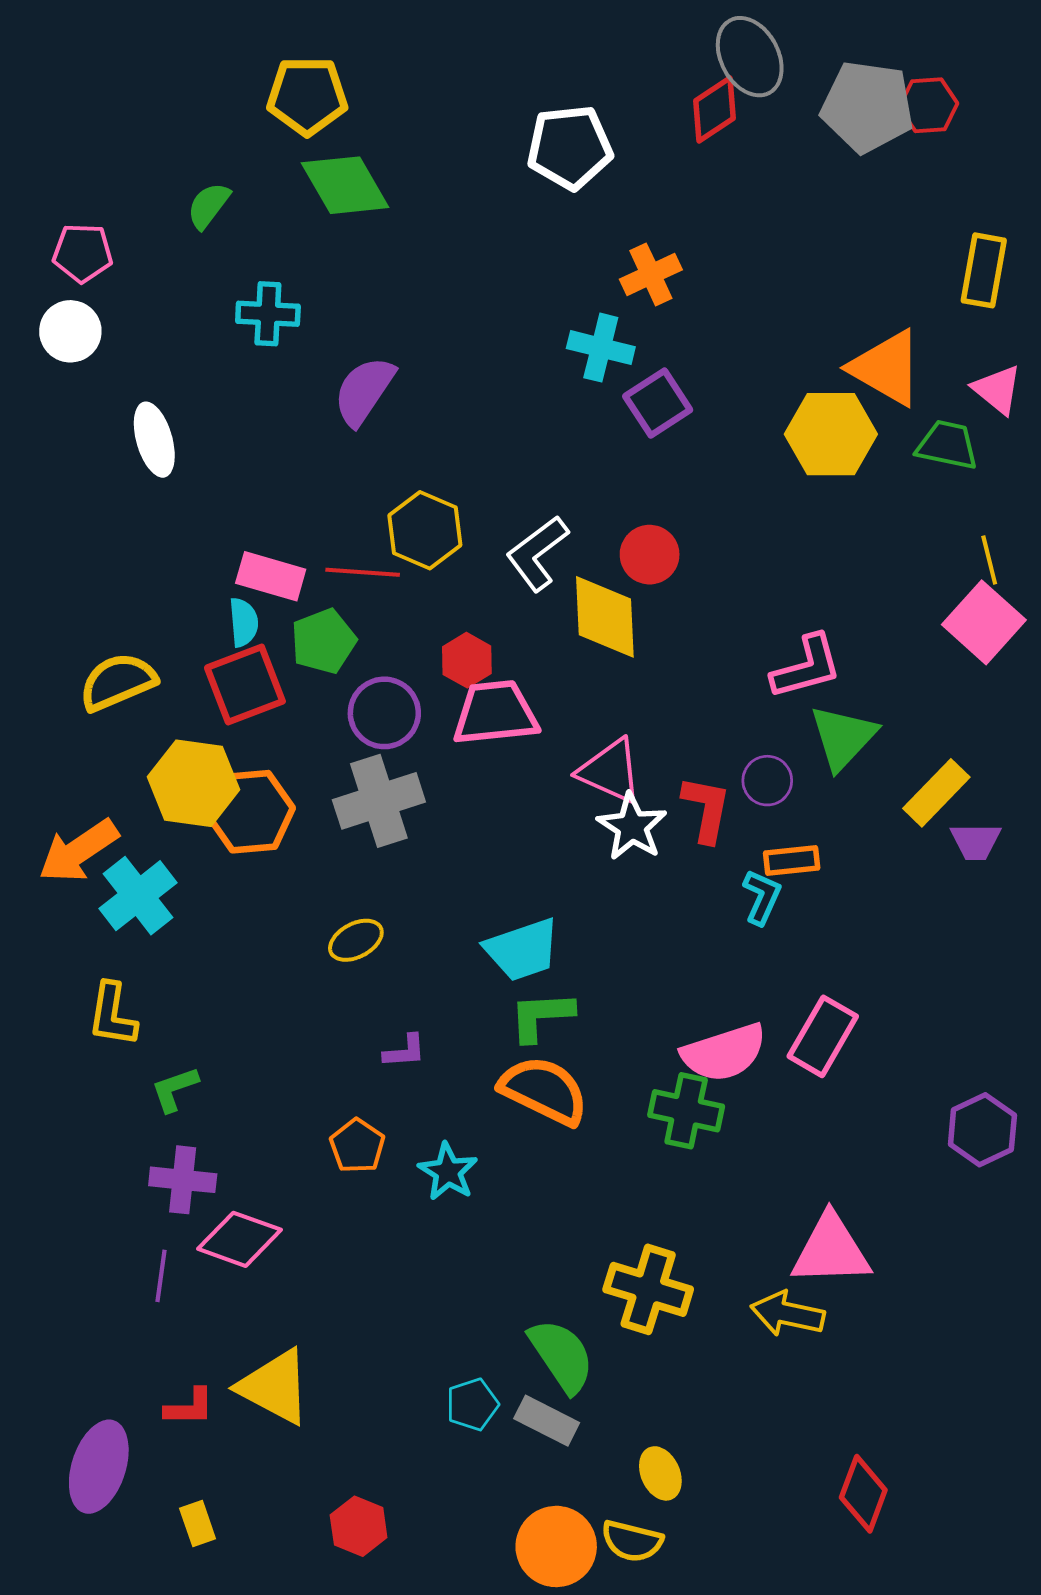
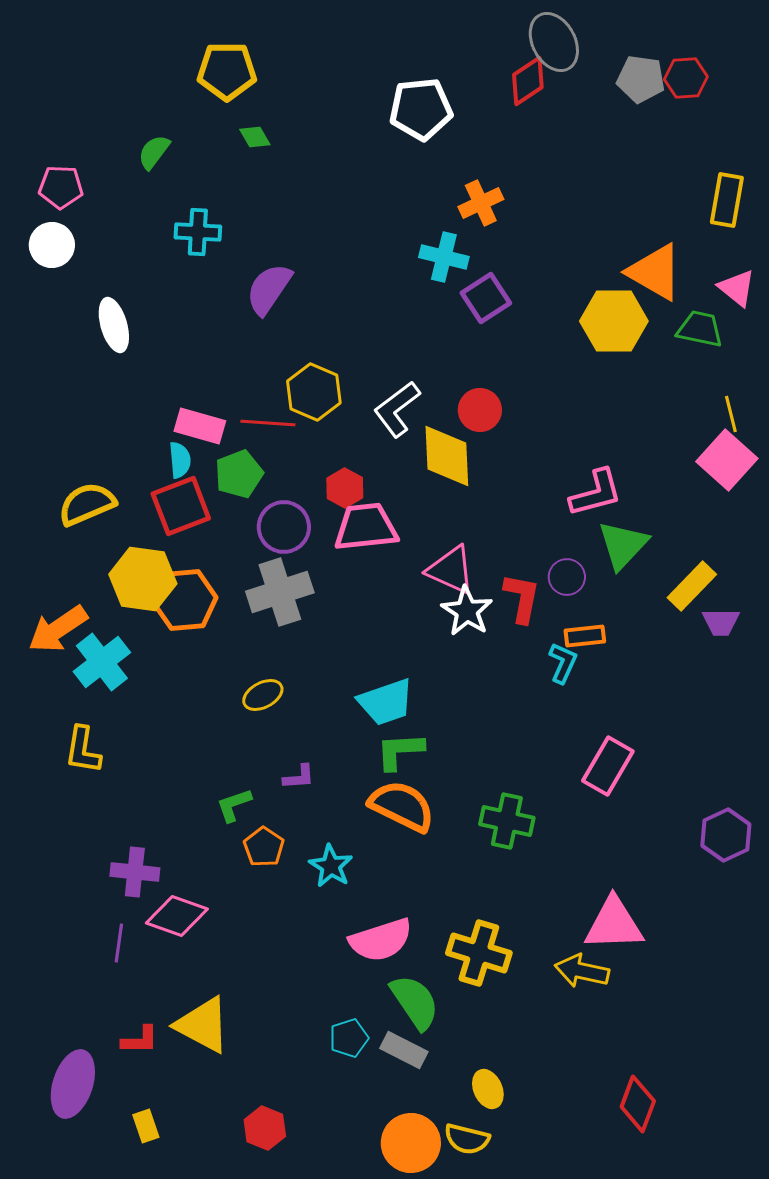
gray pentagon: (867, 107) -> (641, 79), size x0.7
green diamond: (345, 185) -> (255, 137), size x0.5
pink semicircle: (724, 1053) -> (381, 940), moved
green L-shape: (175, 1089) -> (234, 805), moved

